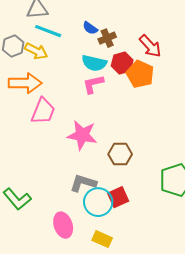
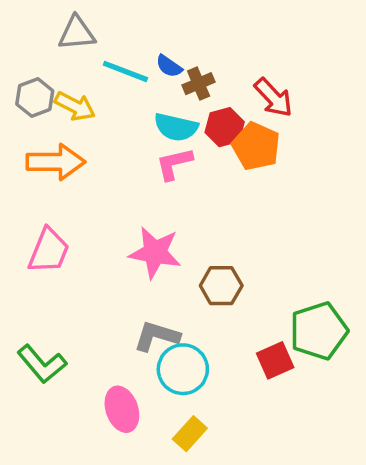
cyan line: (48, 31) -> (125, 71), moved
pink trapezoid: (43, 111) -> (49, 251), moved
red square: (118, 197) -> (275, 360), moved
yellow rectangle: (102, 239) -> (190, 434), turned -72

